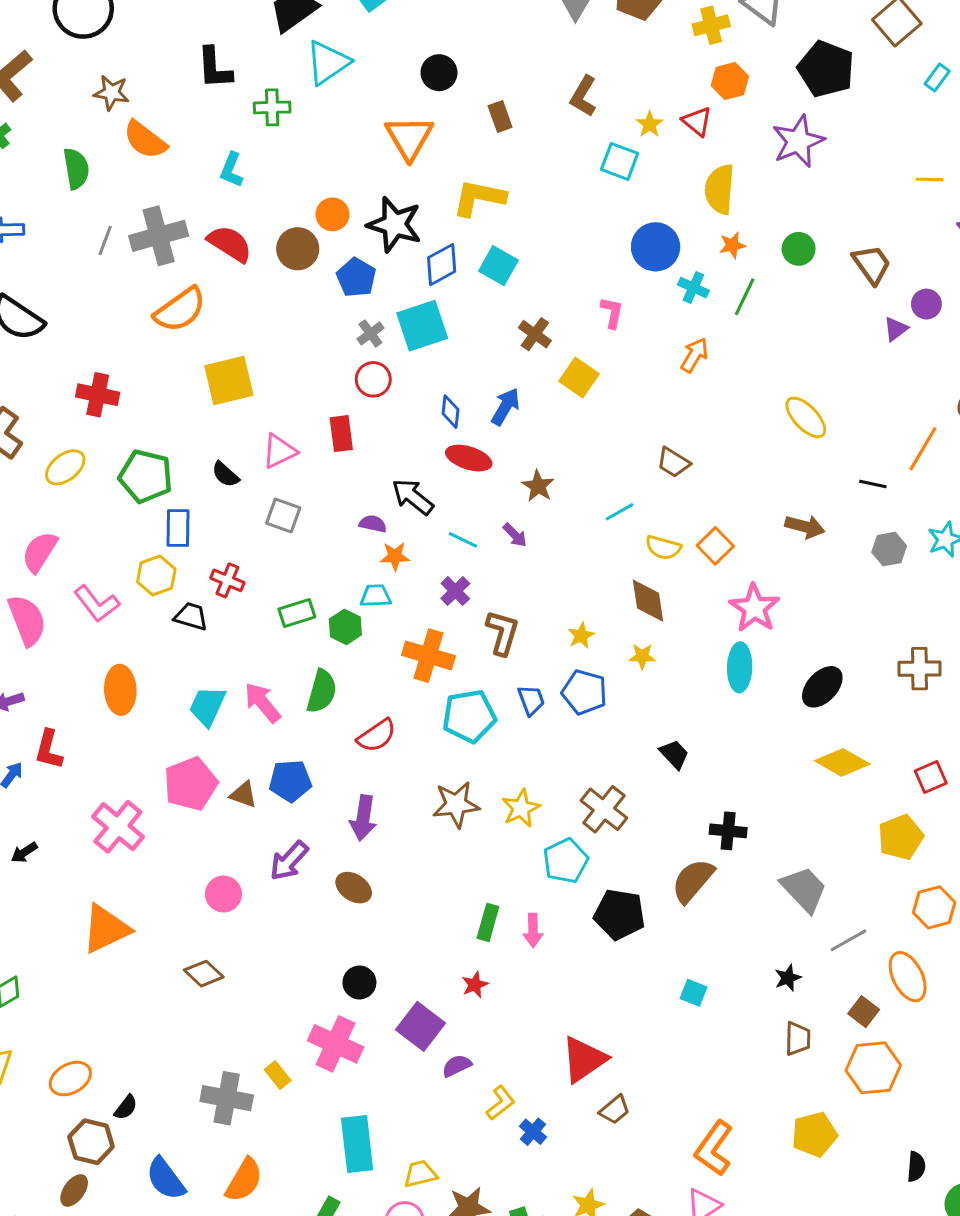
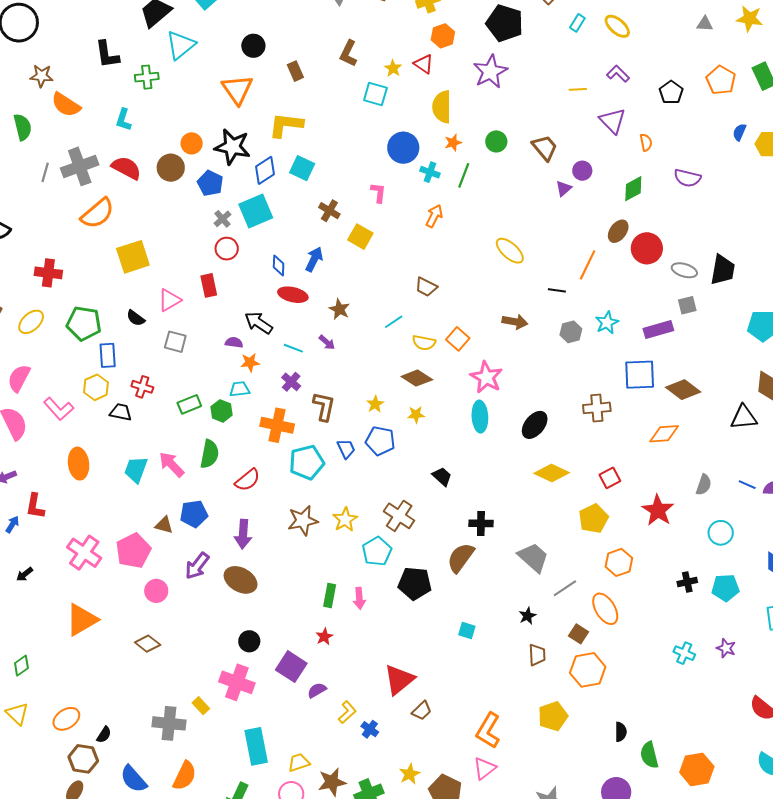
brown diamond: (648, 601) -> (417, 378), turned -44
pink pentagon: (191, 784) -> (133, 551), moved
brown ellipse: (354, 888) -> (241, 580), size x1.4

